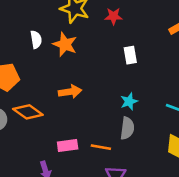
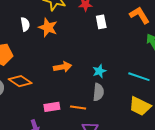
white rectangle: (130, 55) -> (101, 22), moved
orange arrow: (70, 92) -> (63, 67), moved

